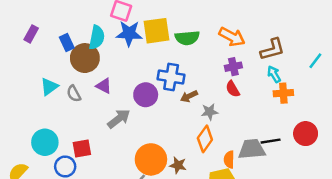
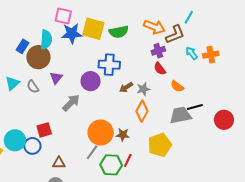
yellow square: (156, 31) -> (93, 29), turned 30
blue rectangle: (67, 43) -> (23, 46), turned 64
brown L-shape: (272, 49) -> (175, 34), moved
cyan line: (315, 61) -> (189, 17), moved
purple triangle: (104, 86) -> (56, 78), turned 48
orange cross: (283, 93) -> (211, 55), moved
brown arrow: (189, 96) -> (126, 87), moved
red circle: (306, 134) -> (224, 120), moved
cyan circle: (45, 142) -> (15, 140), moved
orange semicircle: (229, 160) -> (177, 86), moved, turned -48

